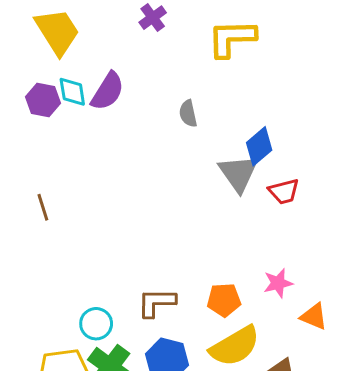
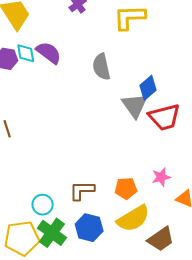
purple semicircle: (108, 91) -> (49, 53), turned -84
gray semicircle: (188, 114) -> (101, 67), size x1.5
red trapezoid: (284, 191) -> (164, 117), size x1.6

